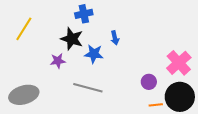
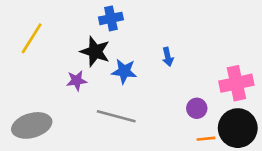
blue arrow: (115, 38) -> (168, 57), moved
pink cross: (179, 63) -> (236, 83), turned 30

